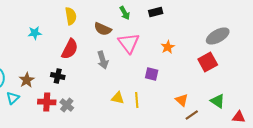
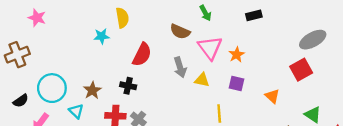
black rectangle: (156, 12) -> (254, 15), moved
yellow semicircle: (71, 16) -> (122, 18), moved
orange star: (168, 47) -> (237, 55), moved
cyan triangle: (13, 98) -> (76, 111), turned -32
yellow triangle: (118, 98) -> (202, 80), moved
orange triangle: (182, 100) -> (272, 96), moved

